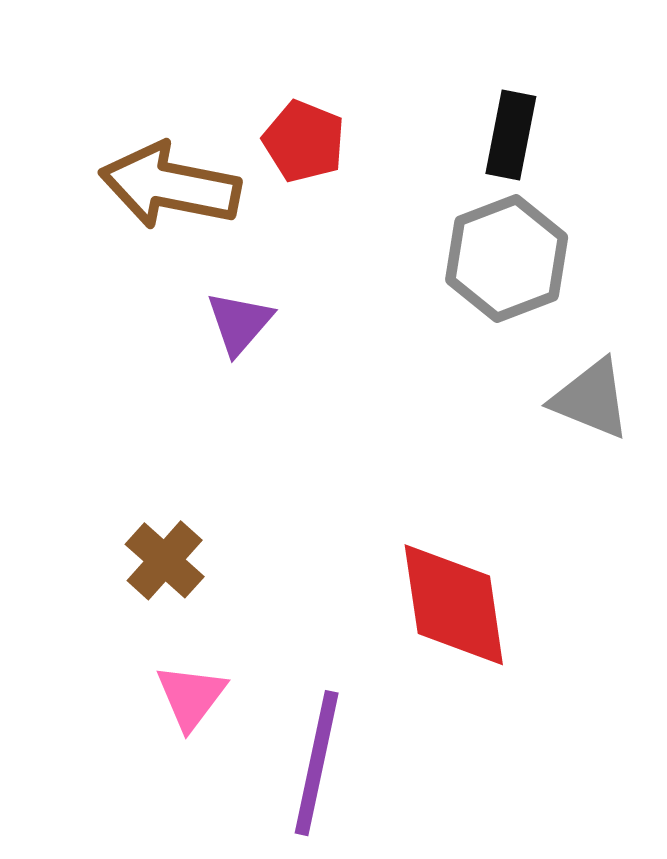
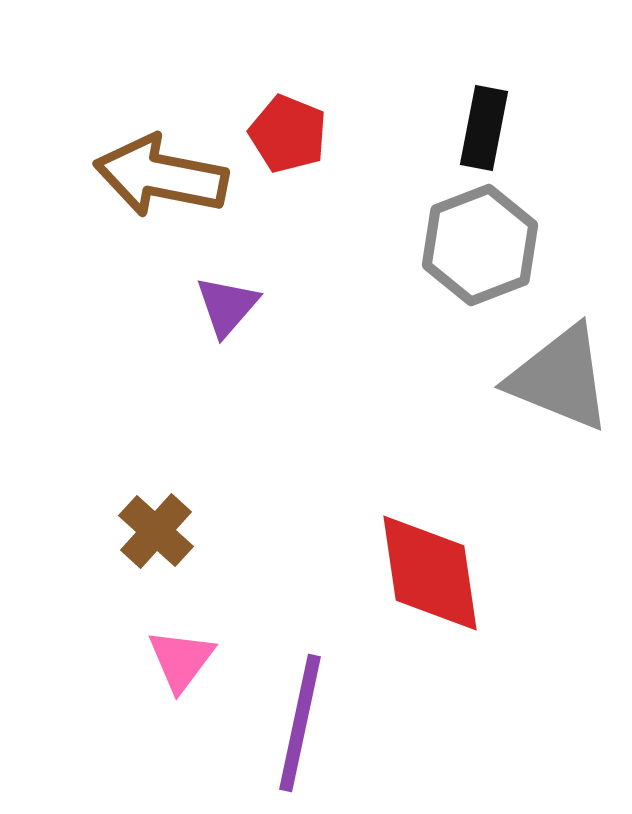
gray triangle: (591, 399) -> (560, 378), size x1.4

